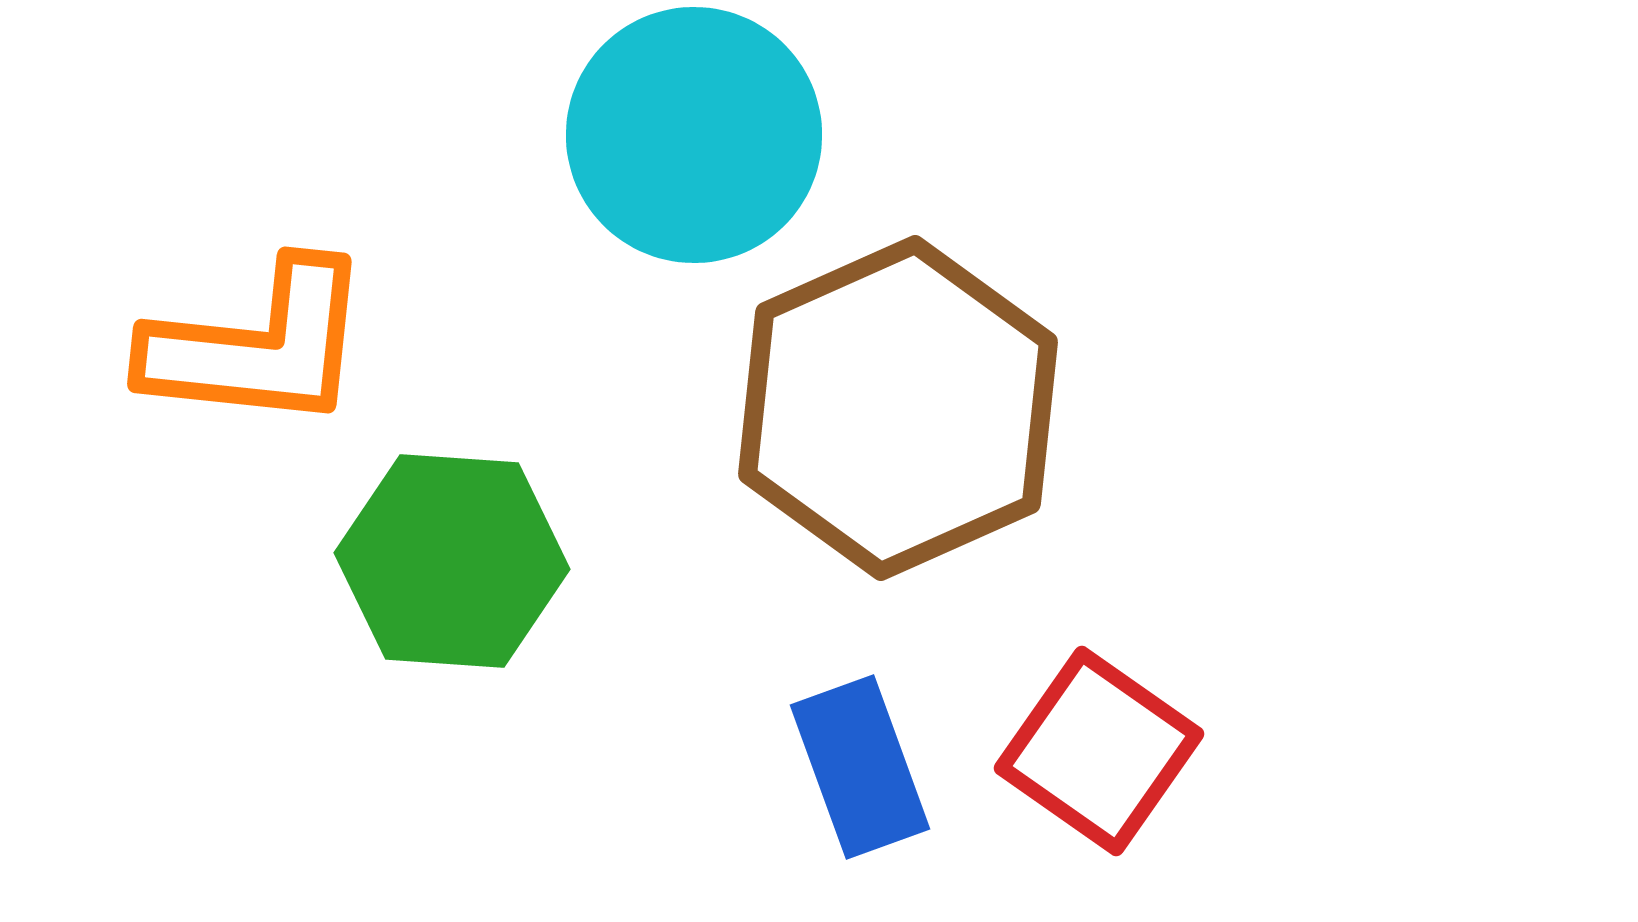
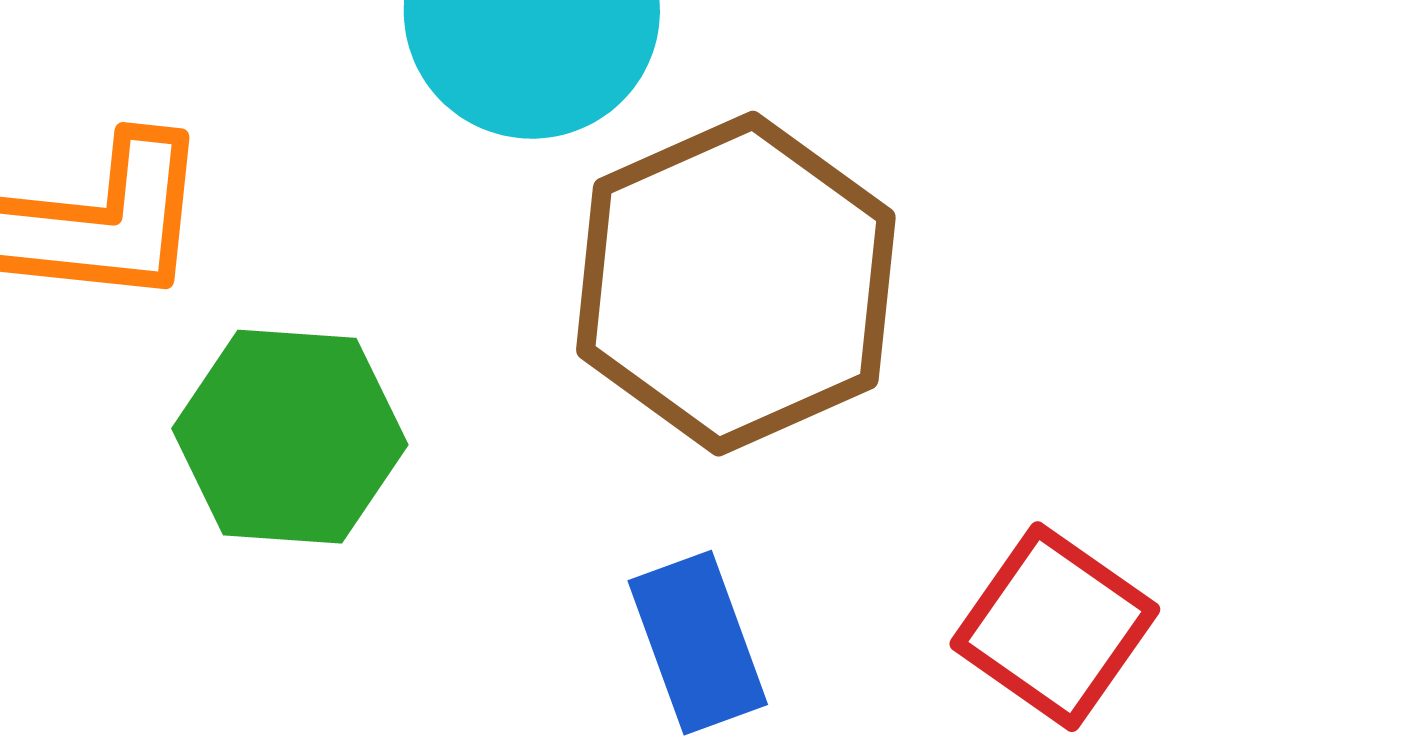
red square: (1099, 751) -> (1055, 627), moved

